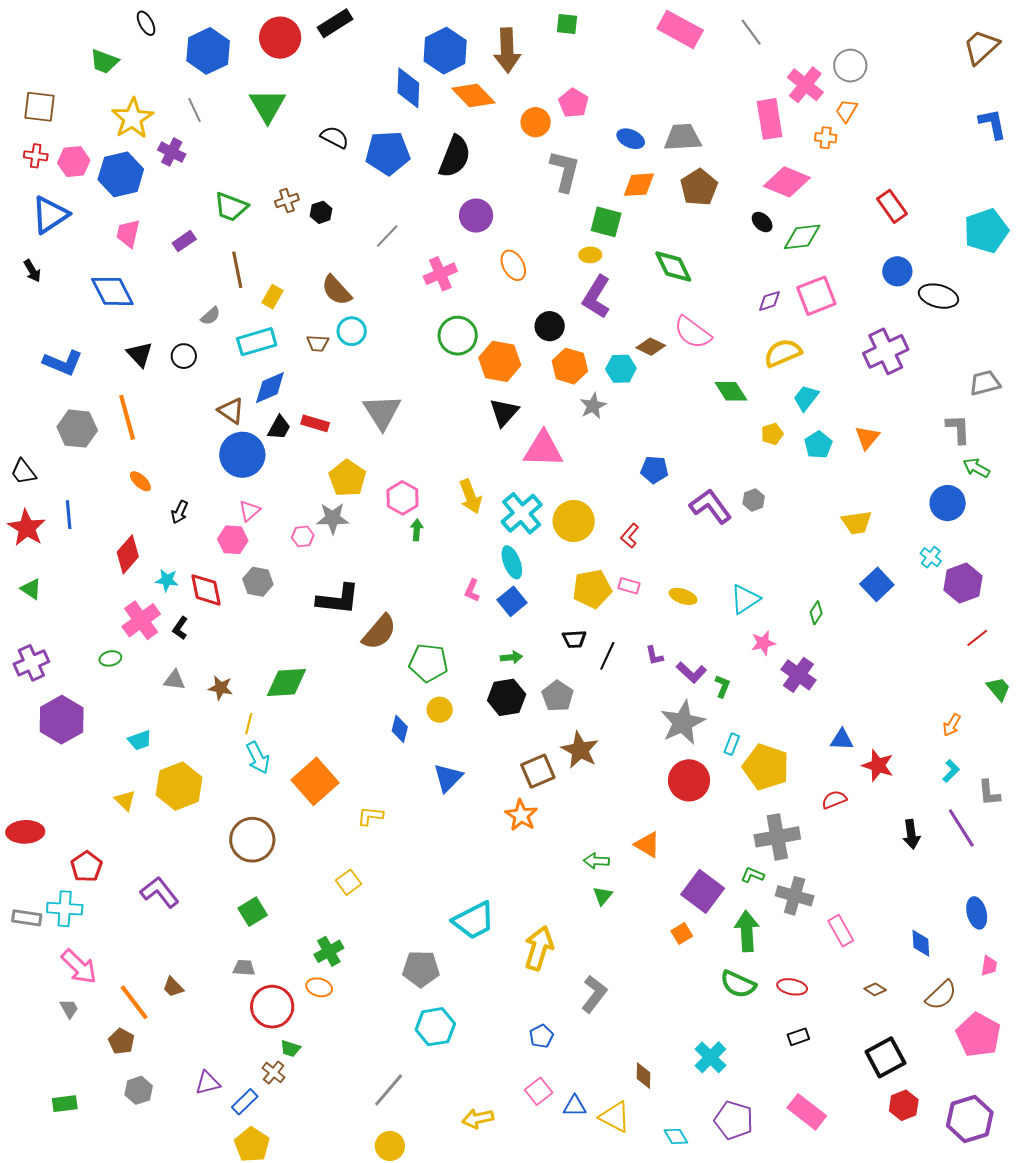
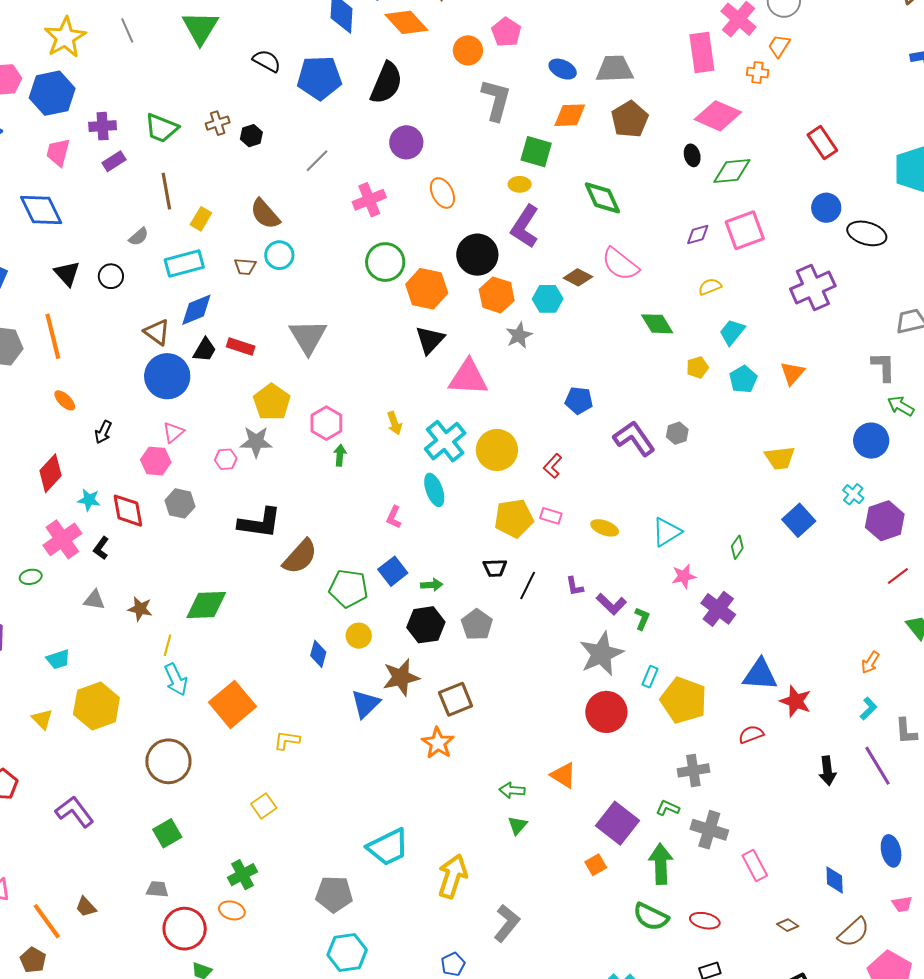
purple cross: (172, 152) -> (103, 126), moved, turned -32
black ellipse: (762, 222) -> (692, 155), turned 30
black circle: (550, 326) -> (477, 255), size x1.4
yellow semicircle: (783, 353) -> (710, 287), size x0.6
yellow arrow: (471, 497) -> (394, 423), size x0.7
blue square: (512, 601) -> (393, 571), moved
blue triangle: (842, 740) -> (760, 675), size x1.5
brown star: (580, 750) -> (401, 677), moved, turned 30
gray cross: (777, 837) -> (693, 770), size x0.7
pink trapezoid: (989, 966) -> (902, 904), turned 70

